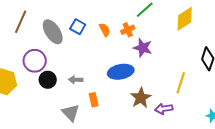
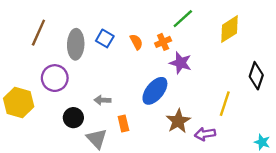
gray ellipse: (53, 32) -> (76, 44), turned 35
blue ellipse: (121, 72) -> (155, 91), turned -40
black circle: (48, 80) -> (73, 118), moved

